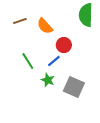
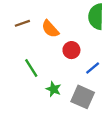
blue line: (54, 61) -> (93, 68), moved

